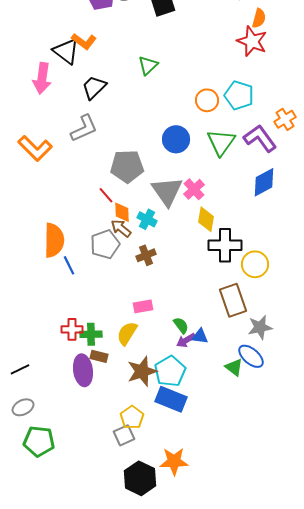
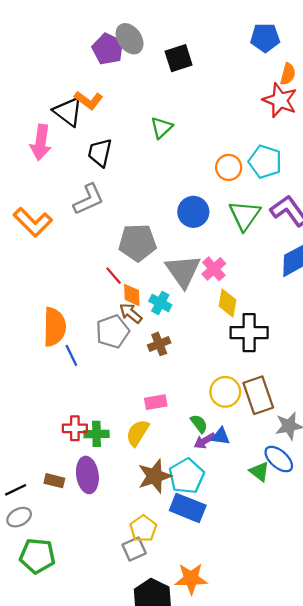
black trapezoid: (94, 87) -> (100, 153), turned -32
yellow circle: (255, 264) -> (225, 392), moved
brown rectangle: (99, 356) -> (54, 481), moved
black line: (20, 369) -> (16, 490), moved

